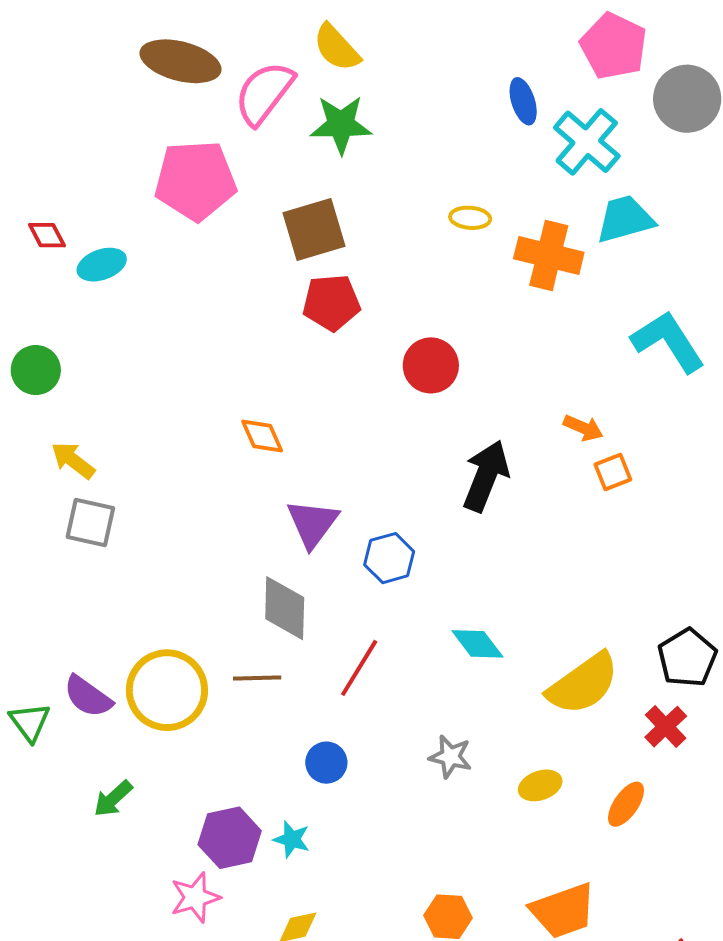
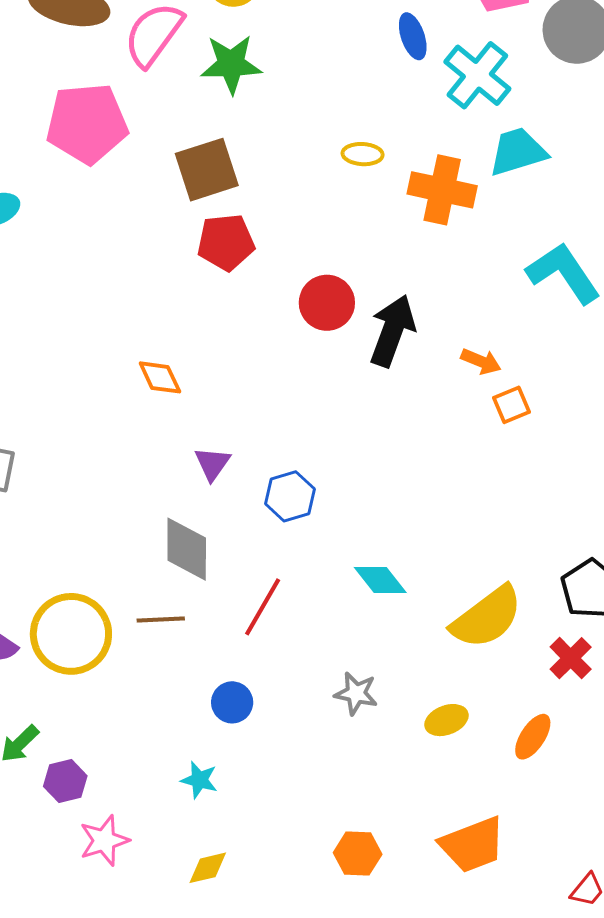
black arrow: (486, 476) -> (392, 331), moved
purple triangle: (312, 523) -> (212, 464), size x0.7
purple hexagon: (230, 838) -> (65, 781), moved, size x0.7

